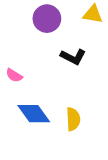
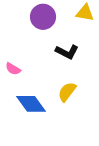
yellow semicircle: (73, 119) -> (67, 92), moved, turned -140

